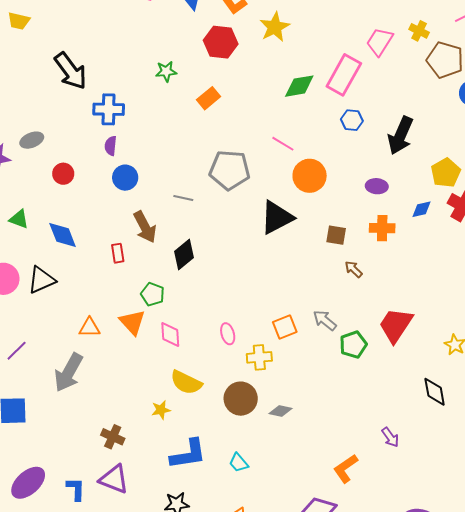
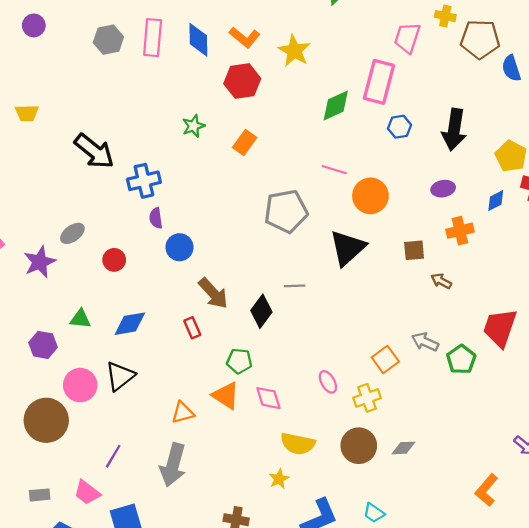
gray line: (183, 198) -> (295, 286), moved
blue diamond: (63, 235) -> (130, 324), turned -64

